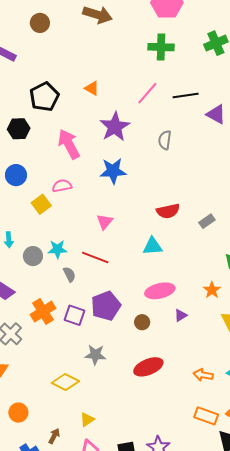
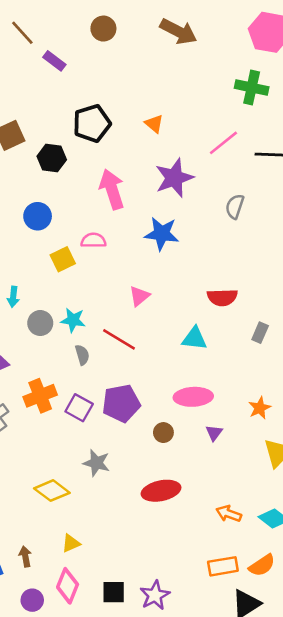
gray rectangle: (207, 221) -> (260, 333), moved, turned -42
purple triangle: (181, 315) -> (214, 433), turned -32
orange rectangle: (206, 416) -> (223, 566), turned -40
brown arrow: (54, 436) -> (25, 557), turned -49

